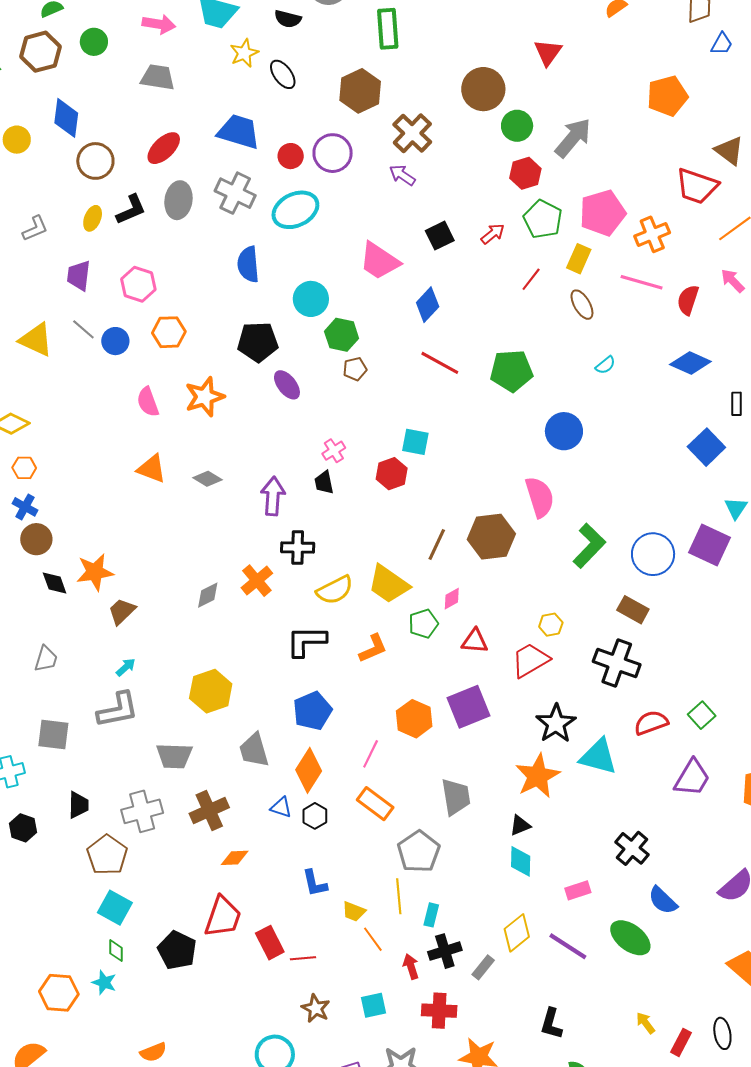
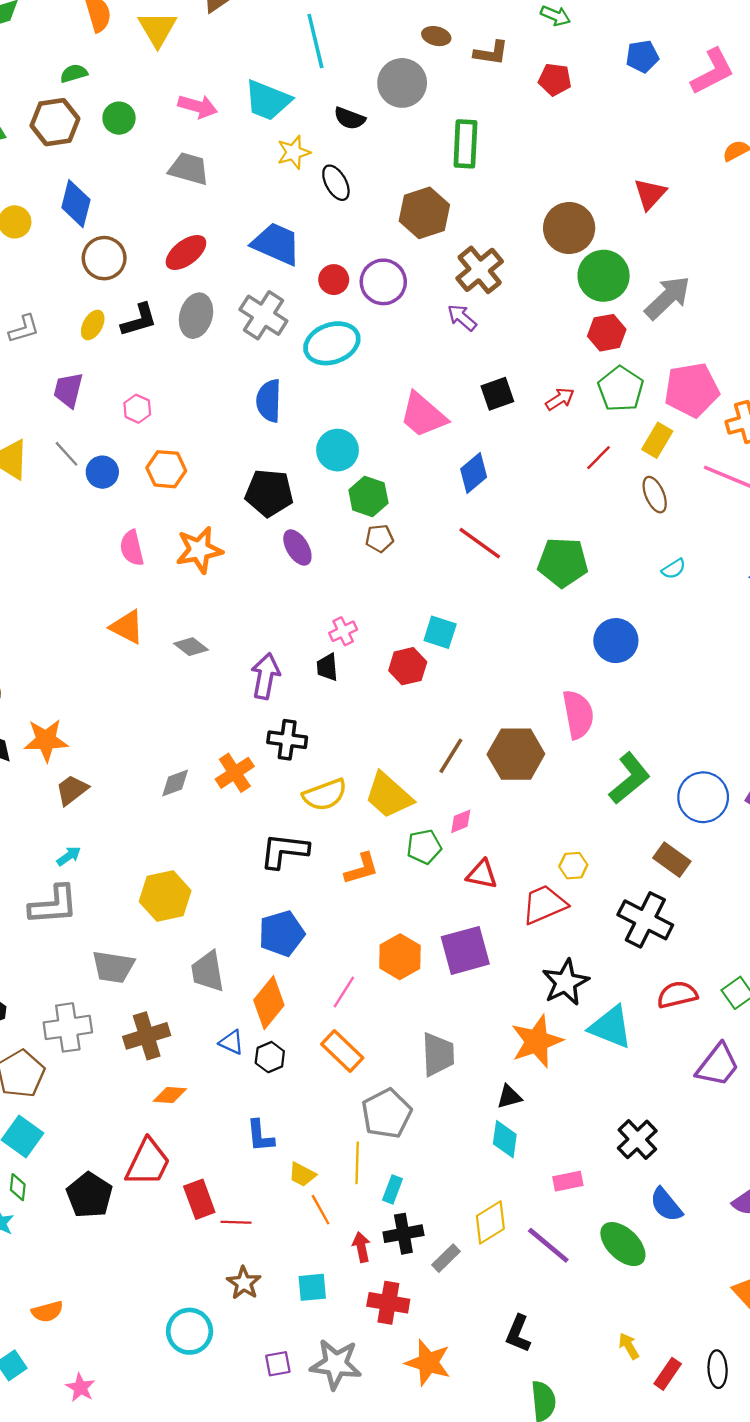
green circle: (517, 126) -> (604, 276), size x1.4
pink hexagon: (138, 284) -> (137, 409), size x0.7

